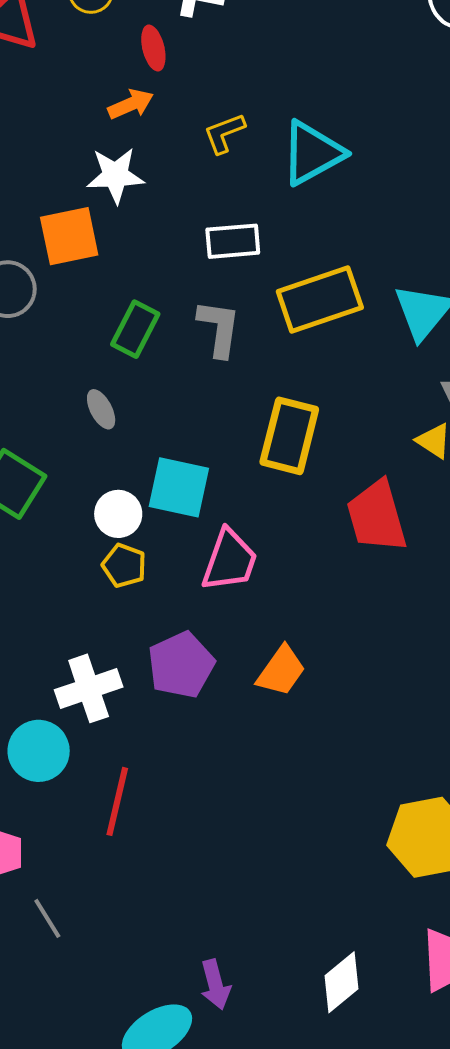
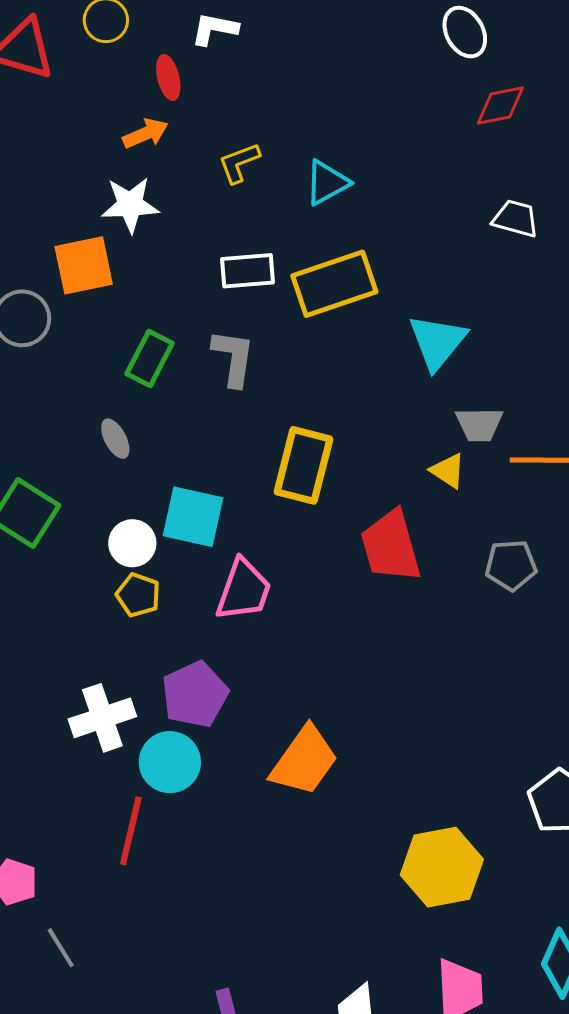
cyan triangle: (312, 153) -> (327, 183), size x0.7
yellow rectangle: (320, 300) -> (334, 284), moved
orange trapezoid: (281, 671) -> (304, 761), moved, size x1.4
cyan circle: (39, 751) -> (170, 762), moved

